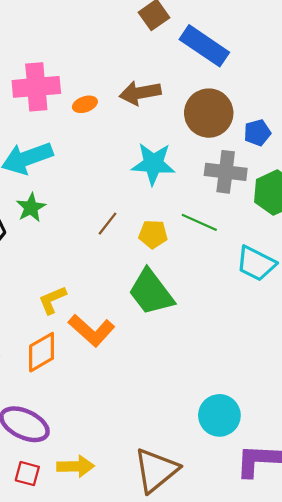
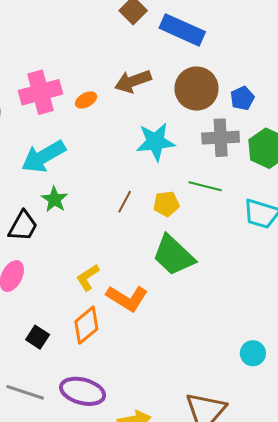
cyan circle: (219, 415) -> (253, 353), size x0.7

